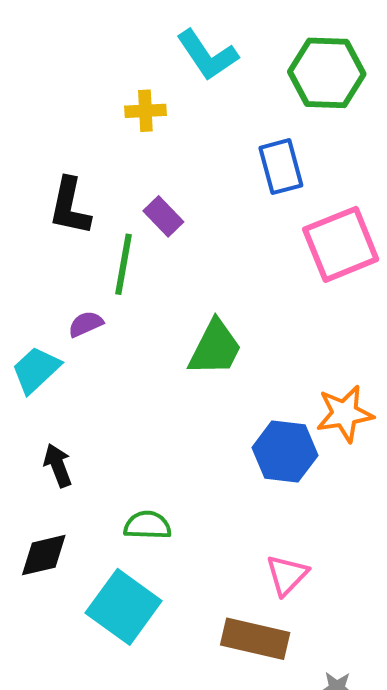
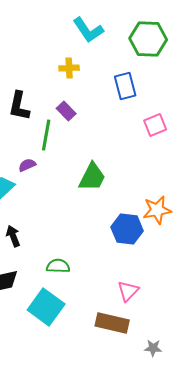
yellow cross: (145, 111) -> (69, 68), moved
pink square: (341, 244) -> (155, 125), size x0.6

